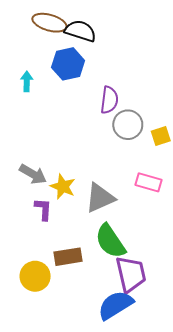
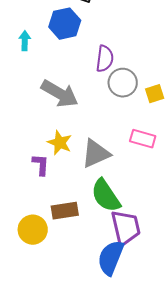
gray arrow: (33, 174) -> (60, 94), moved, size x1.4
blue semicircle: (115, 305) -> (111, 258), turned -36

